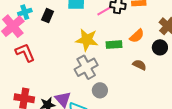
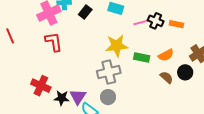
yellow star: (87, 40) -> (117, 46), turned -30
brown semicircle: (139, 65) -> (167, 77), moved
gray circle: (100, 90) -> (108, 97), moved

